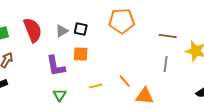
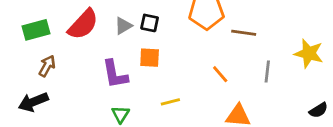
red semicircle: (33, 30) -> (83, 24), turned 65
brown line: (168, 36) -> (244, 33), moved
orange line: (125, 81) -> (220, 74), moved

